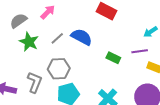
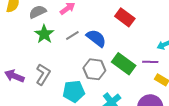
green rectangle: (113, 58) -> (124, 64), size x1.6
gray hexagon: (59, 69) -> (94, 69), moved

